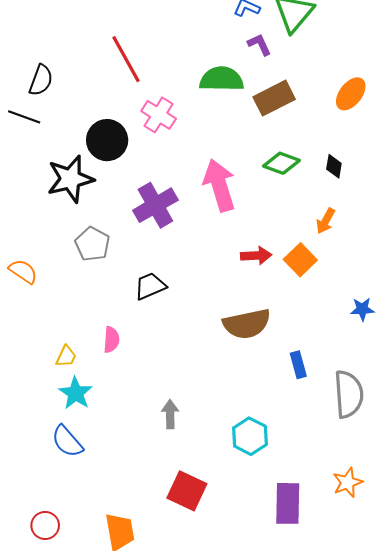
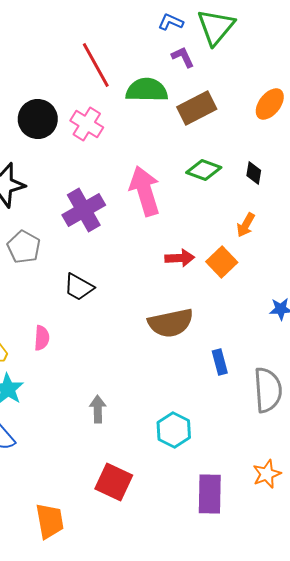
red line: (126, 59) -> (96, 65), moved
black circle: (107, 140) -> (38, 119), moved
black trapezoid: (150, 286) -> (79, 287), turned -128

